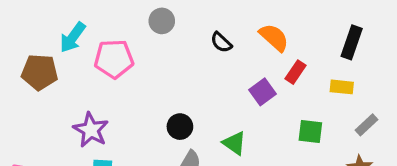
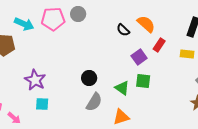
cyan arrow: (73, 37) -> (24, 24), turned -102
black semicircle: (221, 42) -> (123, 30), moved
pink pentagon: (114, 59) -> (53, 19), moved
green square: (310, 132) -> (143, 81), moved

